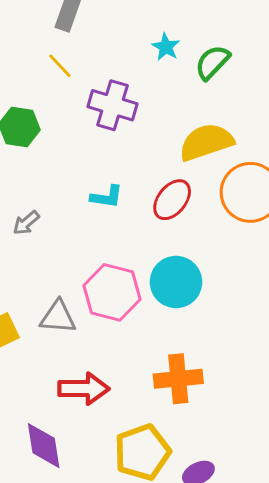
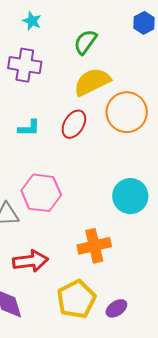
cyan star: (166, 47) -> (32, 21), moved
green semicircle: (212, 62) -> (85, 42), moved
cyan circle: (176, 282) -> (130, 196), moved

